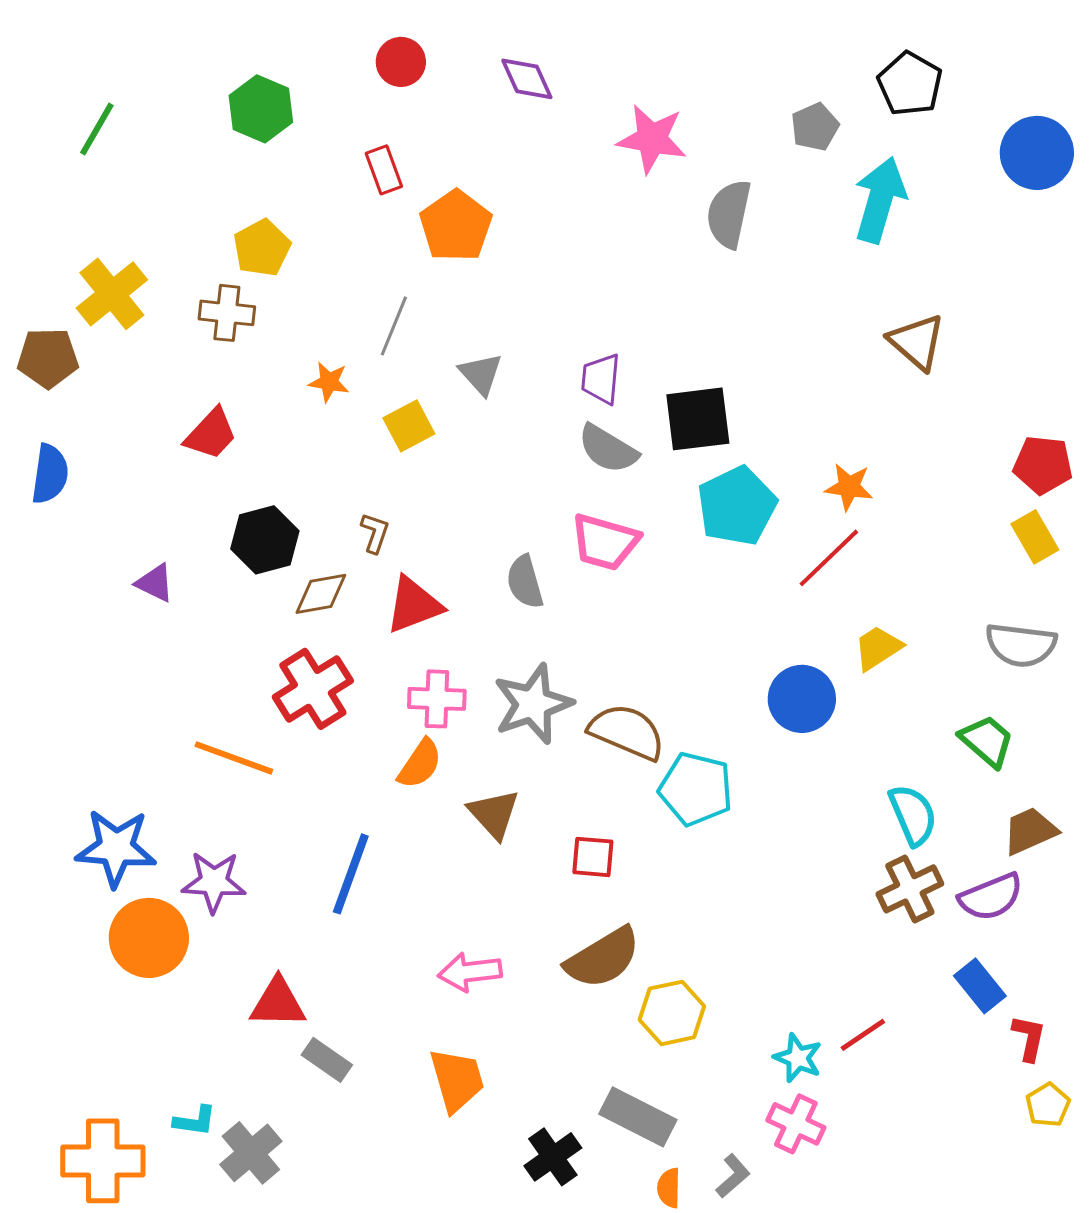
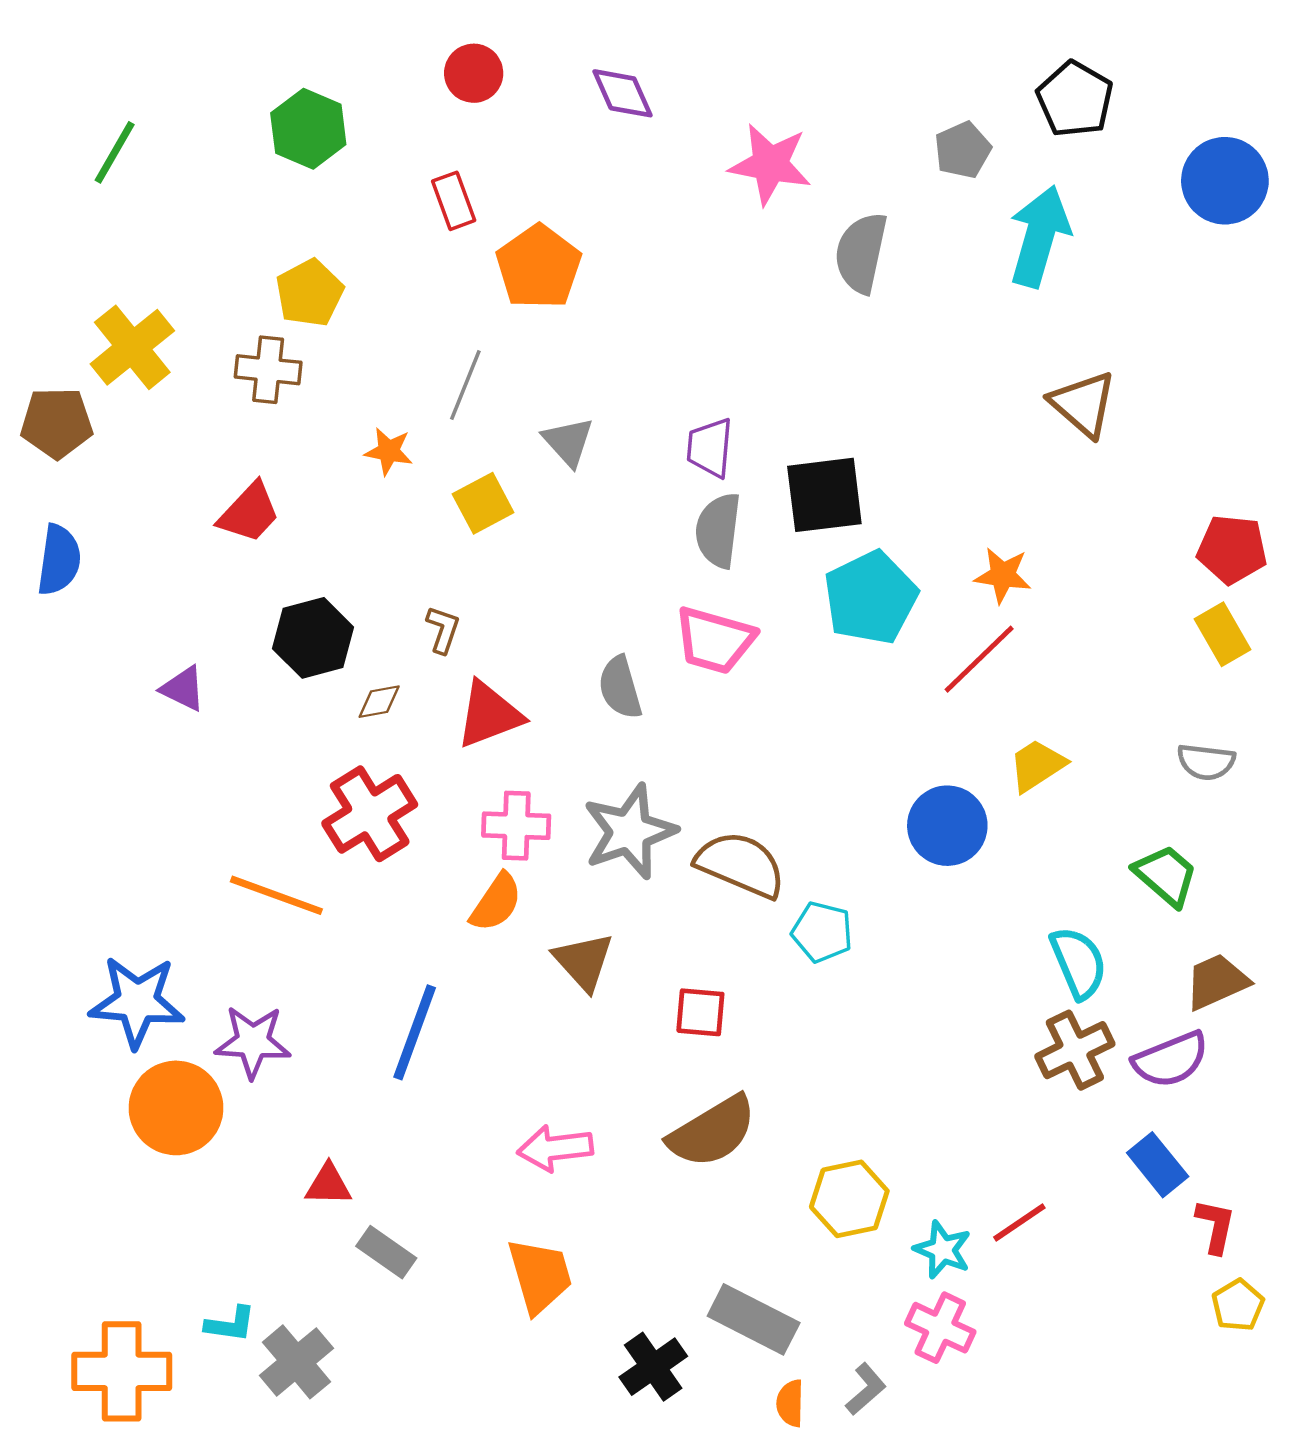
gray semicircle: (608, 449) -> (718, 530), turned 66
brown diamond: (321, 594) -> (379, 702), size x0.7
gray semicircle: (1021, 645) -> (1206, 762), size x0.7
cyan pentagon: (696, 789) -> (822, 932), size x0.7
red triangle: (278, 1003) -> (328, 1185), size x0.7
yellow hexagon: (672, 1013) -> (849, 1199), moved

